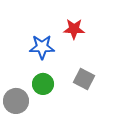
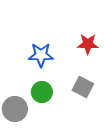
red star: (74, 29) -> (88, 44), moved

